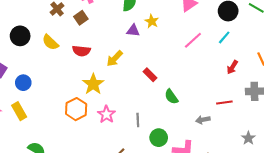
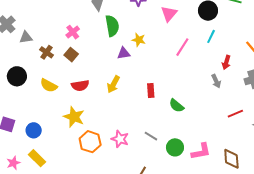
black circle: (20, 36) -> (17, 76), moved
red rectangle: (150, 75) -> (151, 91), turned 56
yellow star: (93, 84) -> (74, 117), moved
red line: (224, 102) -> (235, 114), moved
gray line: (138, 120) -> (151, 136), turned -40
gray arrow: (203, 120) -> (216, 81), moved, turned -88

